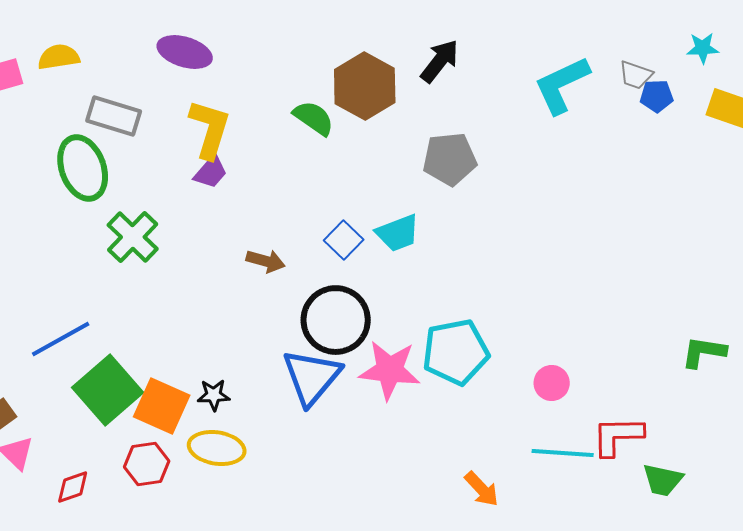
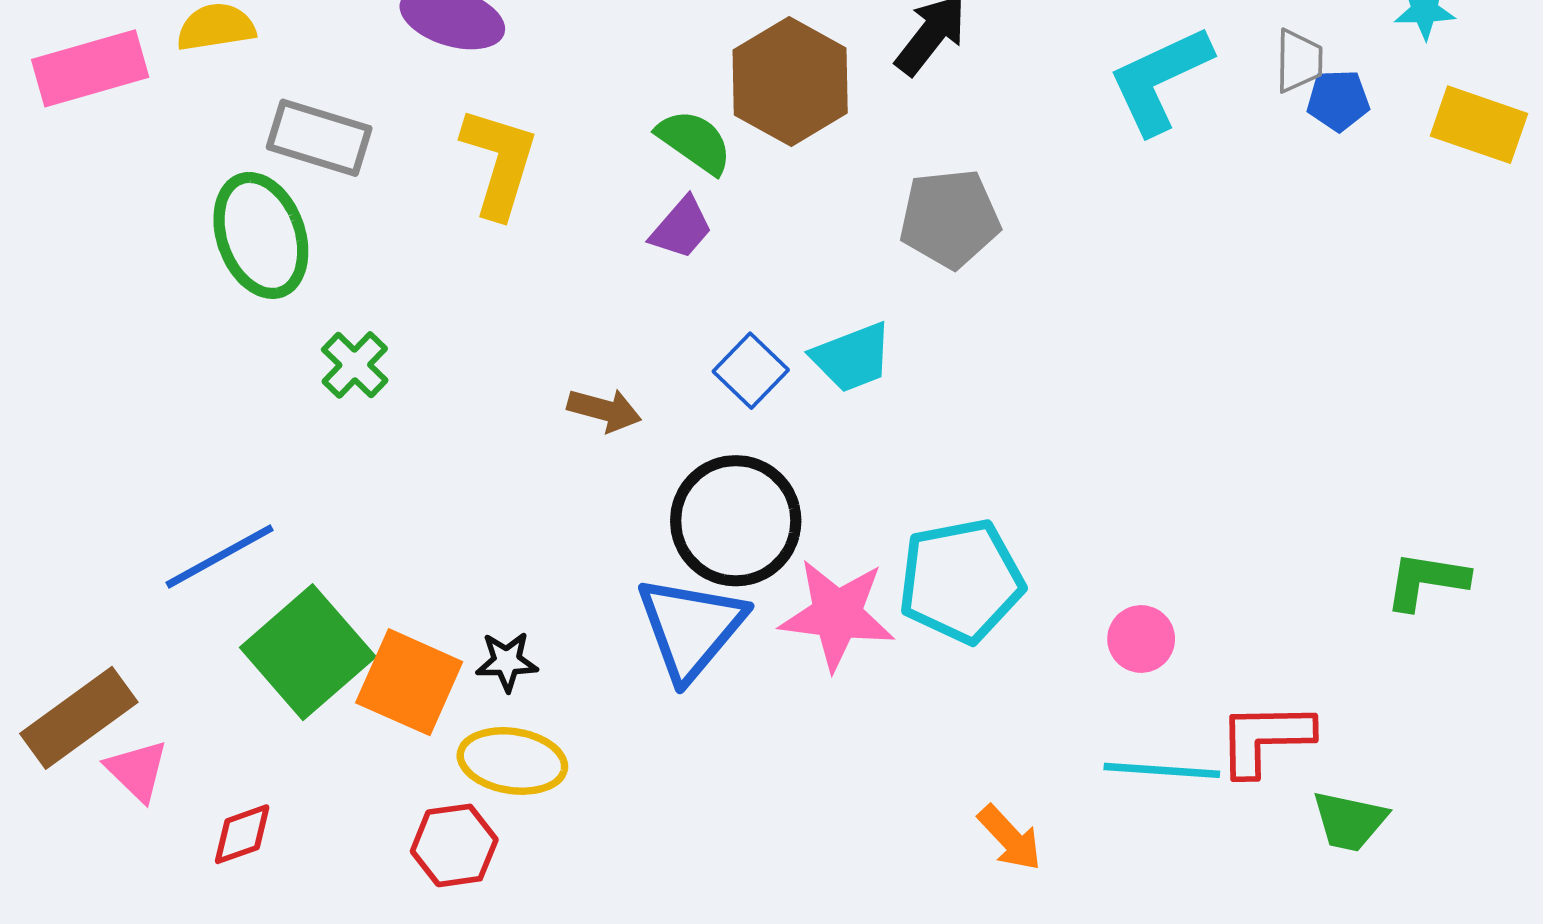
gray trapezoid: (636, 75) -> (1299, 61), turned -108
purple trapezoid: (211, 172) -> (681, 228), moved
green cross: (133, 237) -> (355, 365), size x0.7
red hexagon: (147, 464) -> (454, 845), moved

